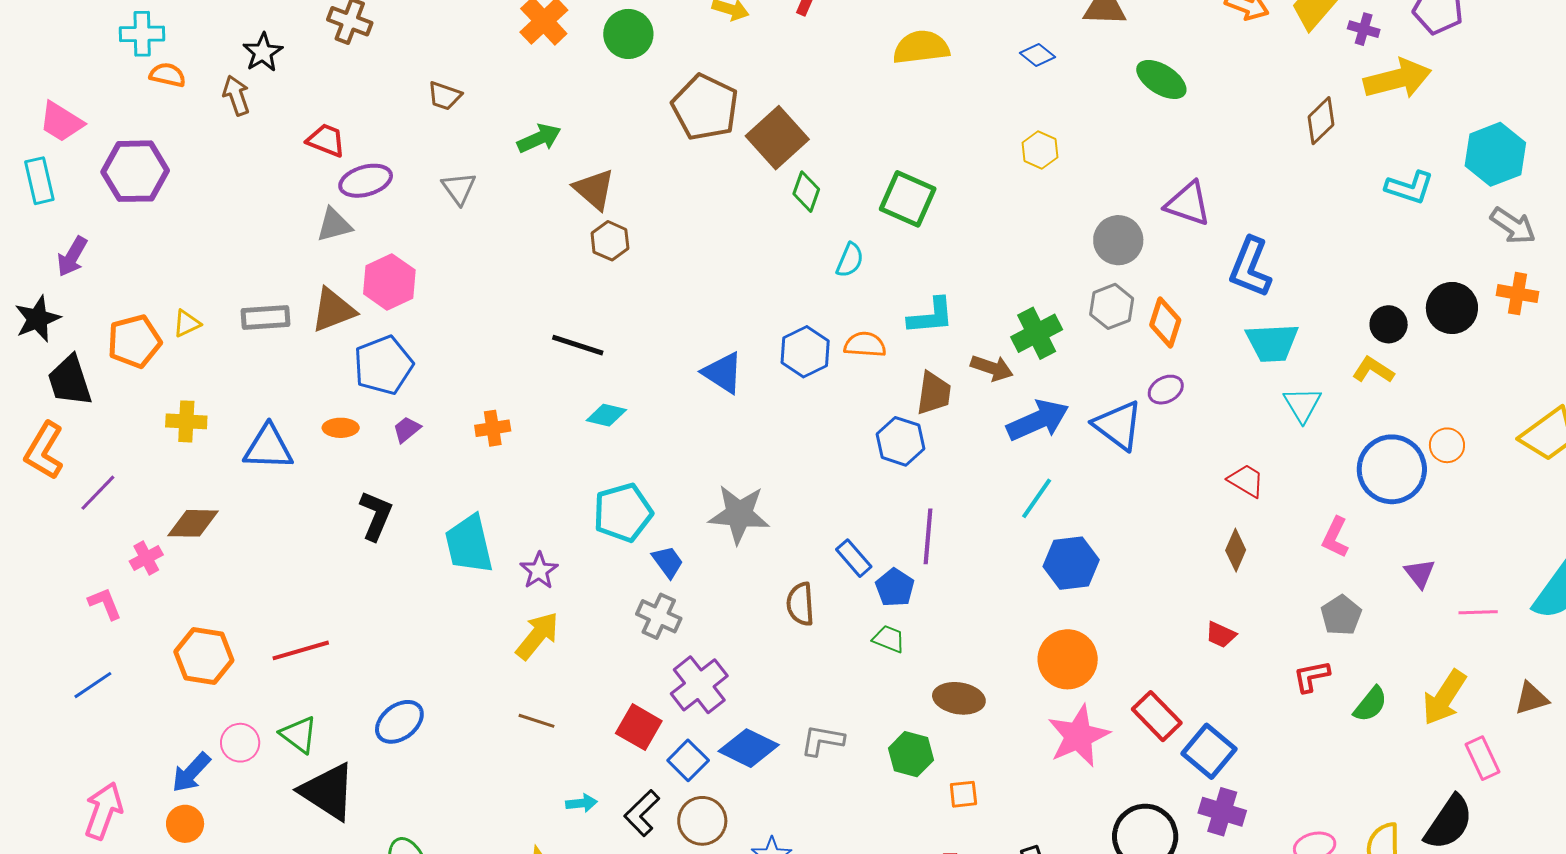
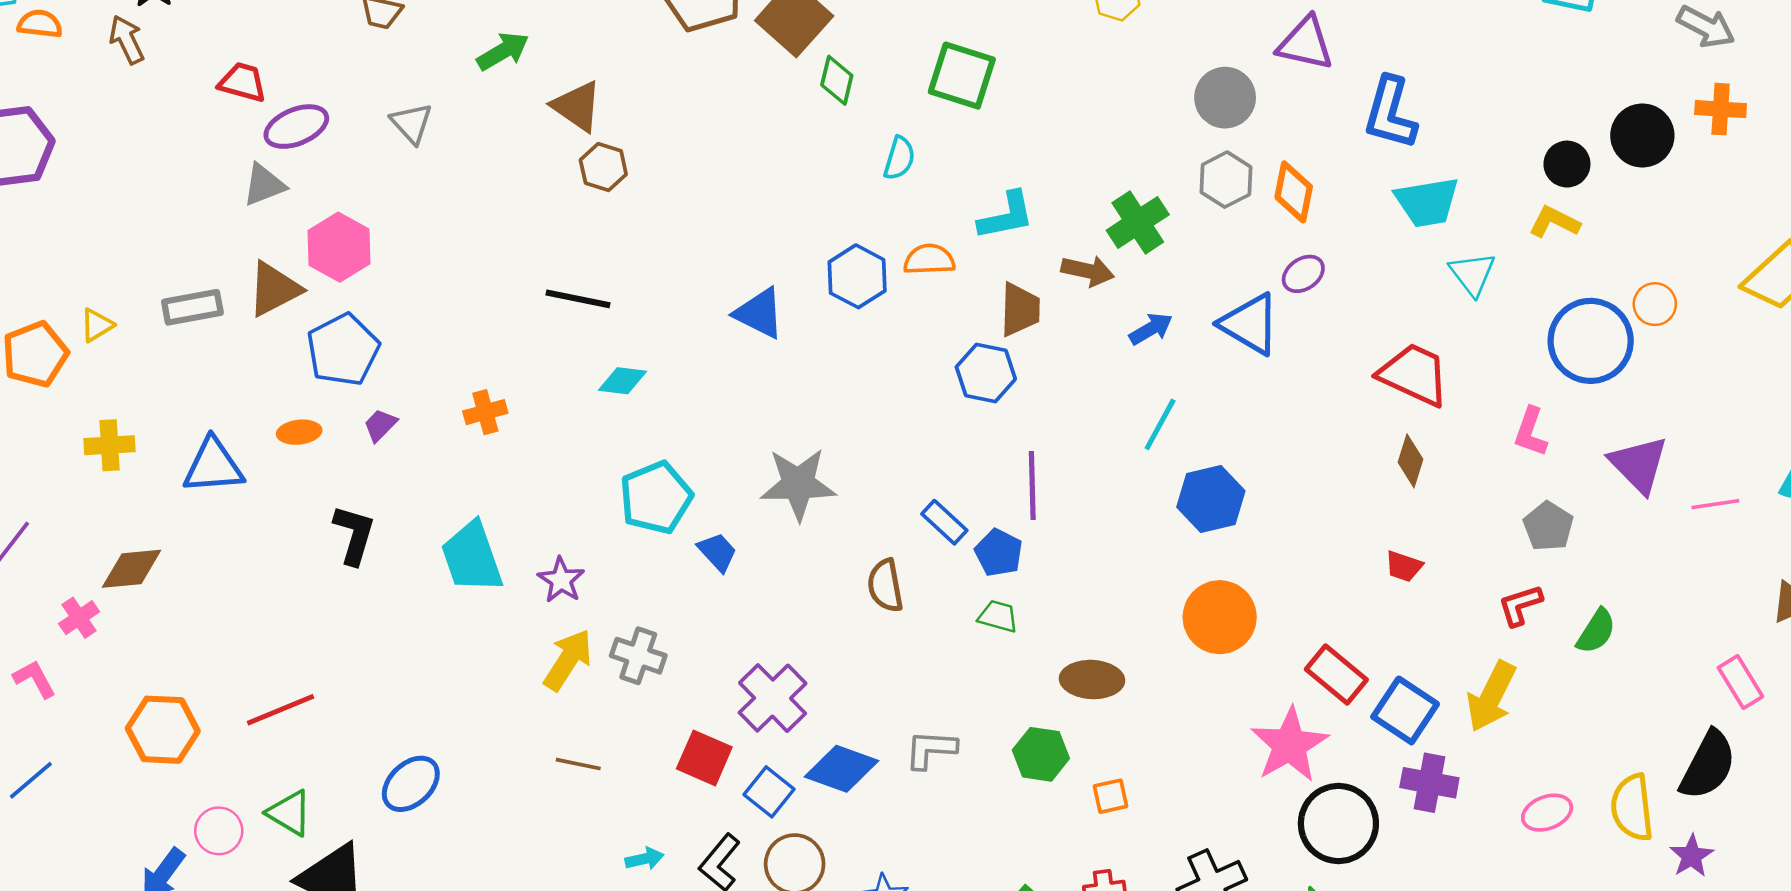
blue arrow: (1038, 420) -> (1151, 329), size x0.6
red trapezoid: (1246, 481) -> (1414, 374), size x1.6
purple triangle: (1420, 573) -> (1639, 464), size x1.6
gray cross: (659, 616) -> (638, 656), moved
yellow arrow: (1444, 698) -> (1491, 696), moved
pink star: (1078, 736) -> (1290, 745), moved

